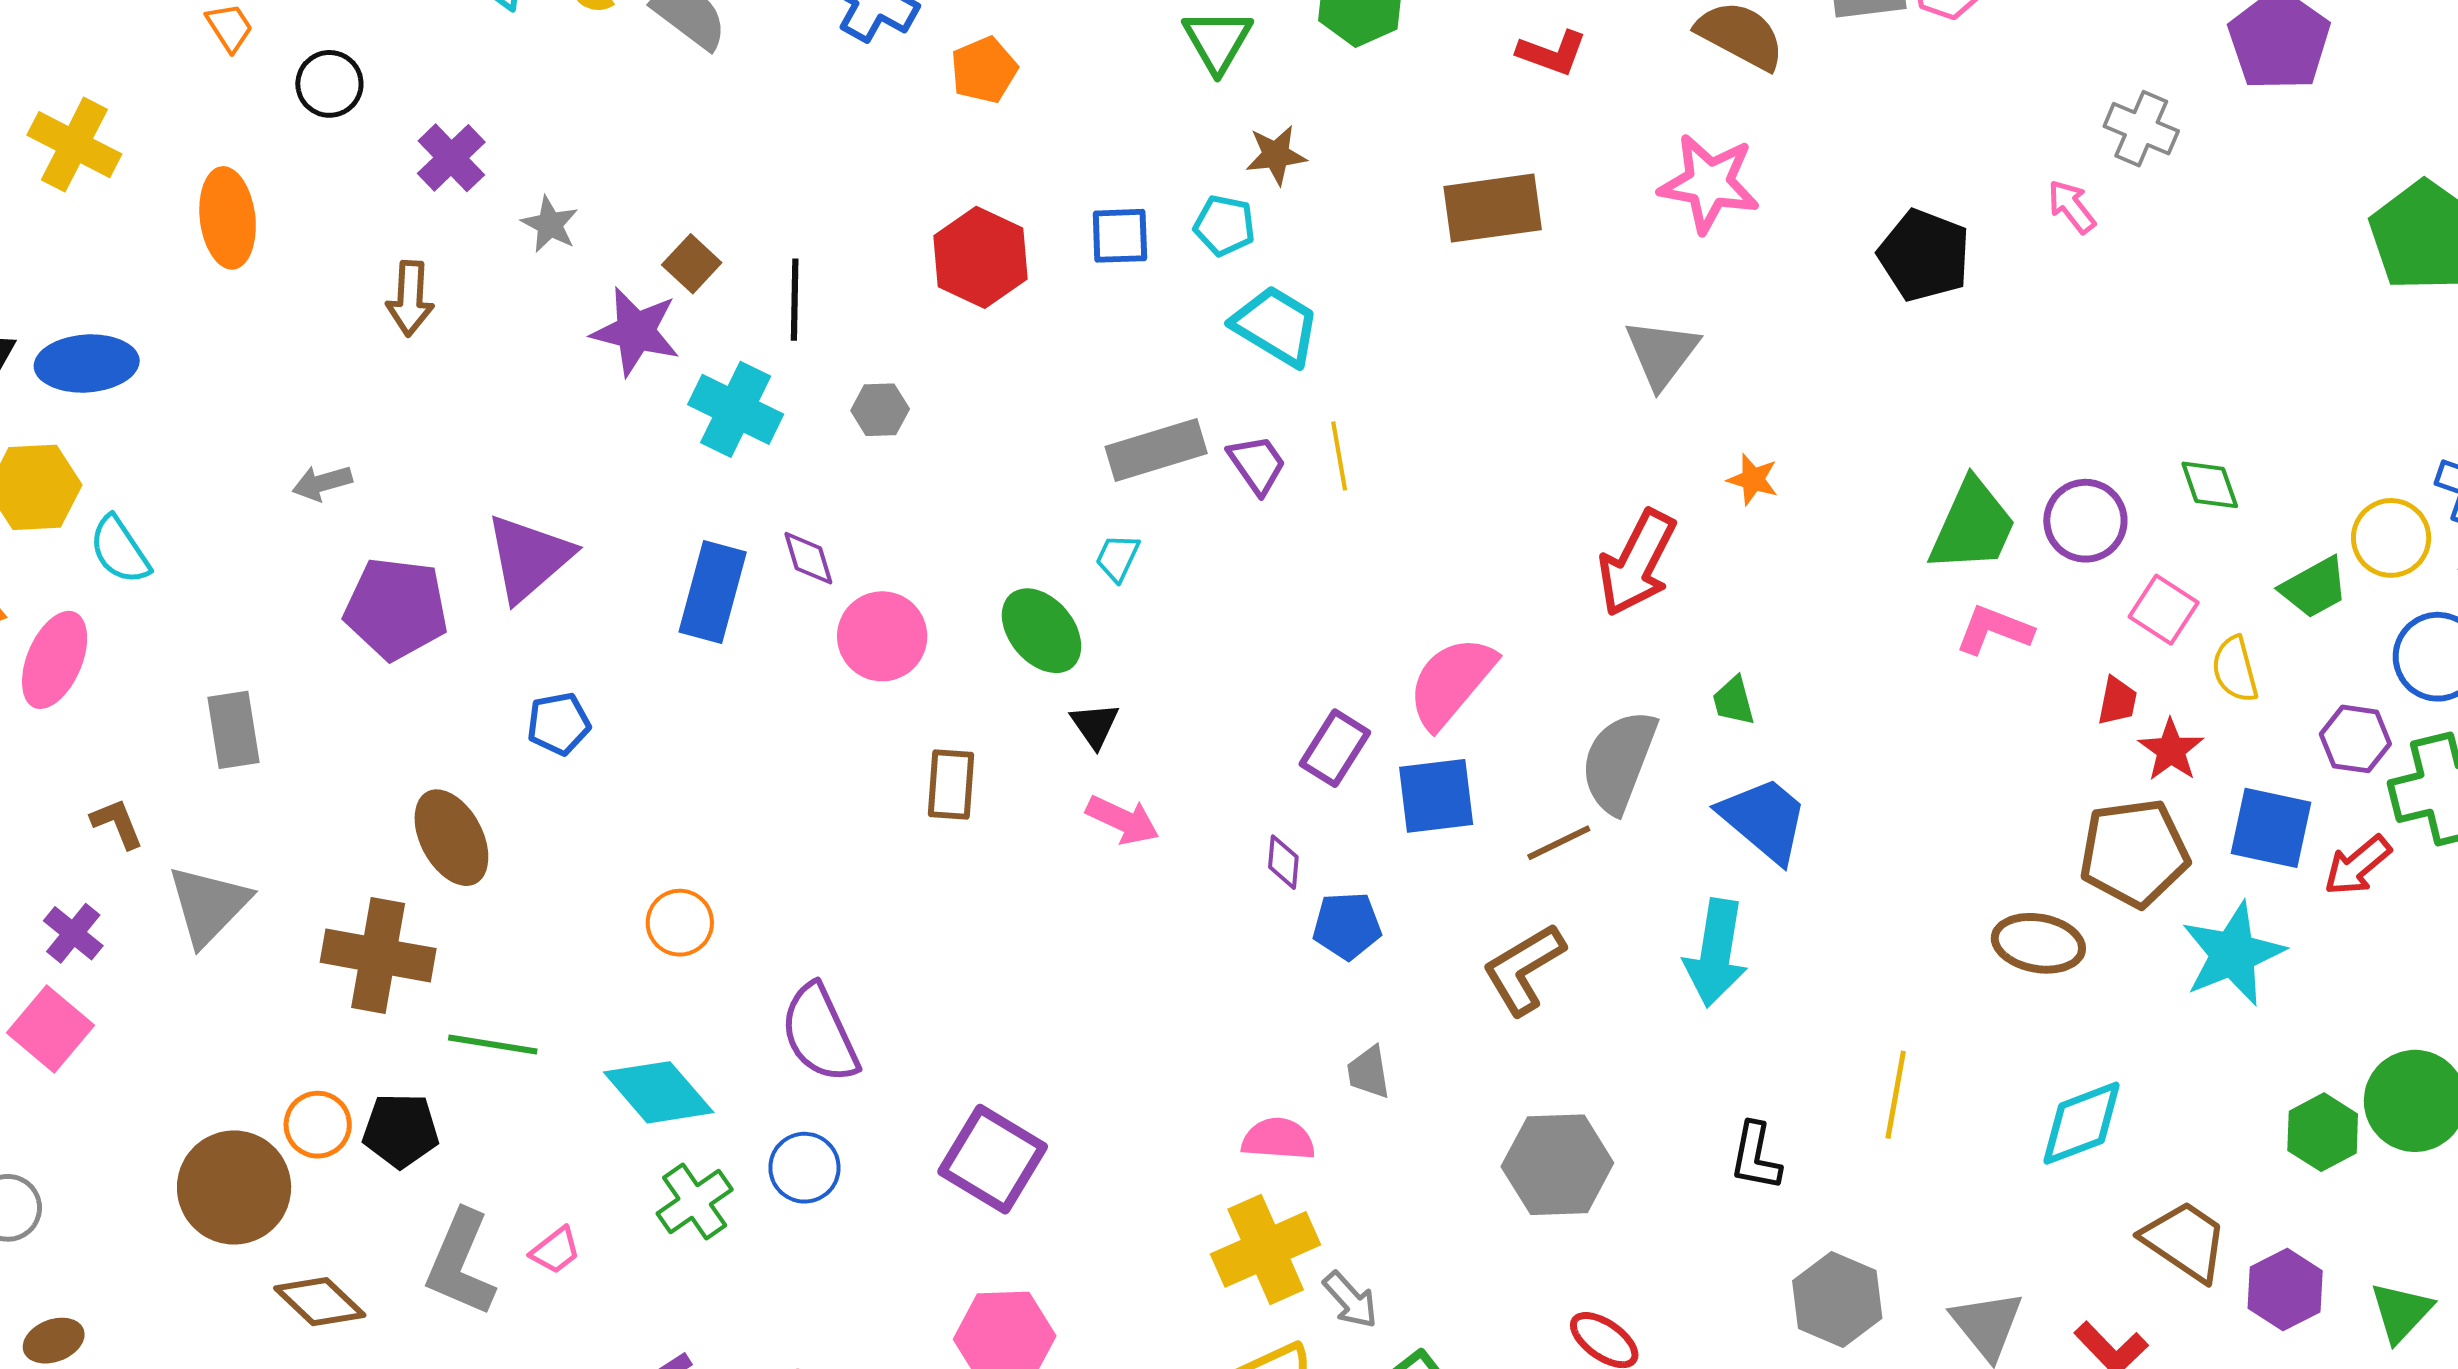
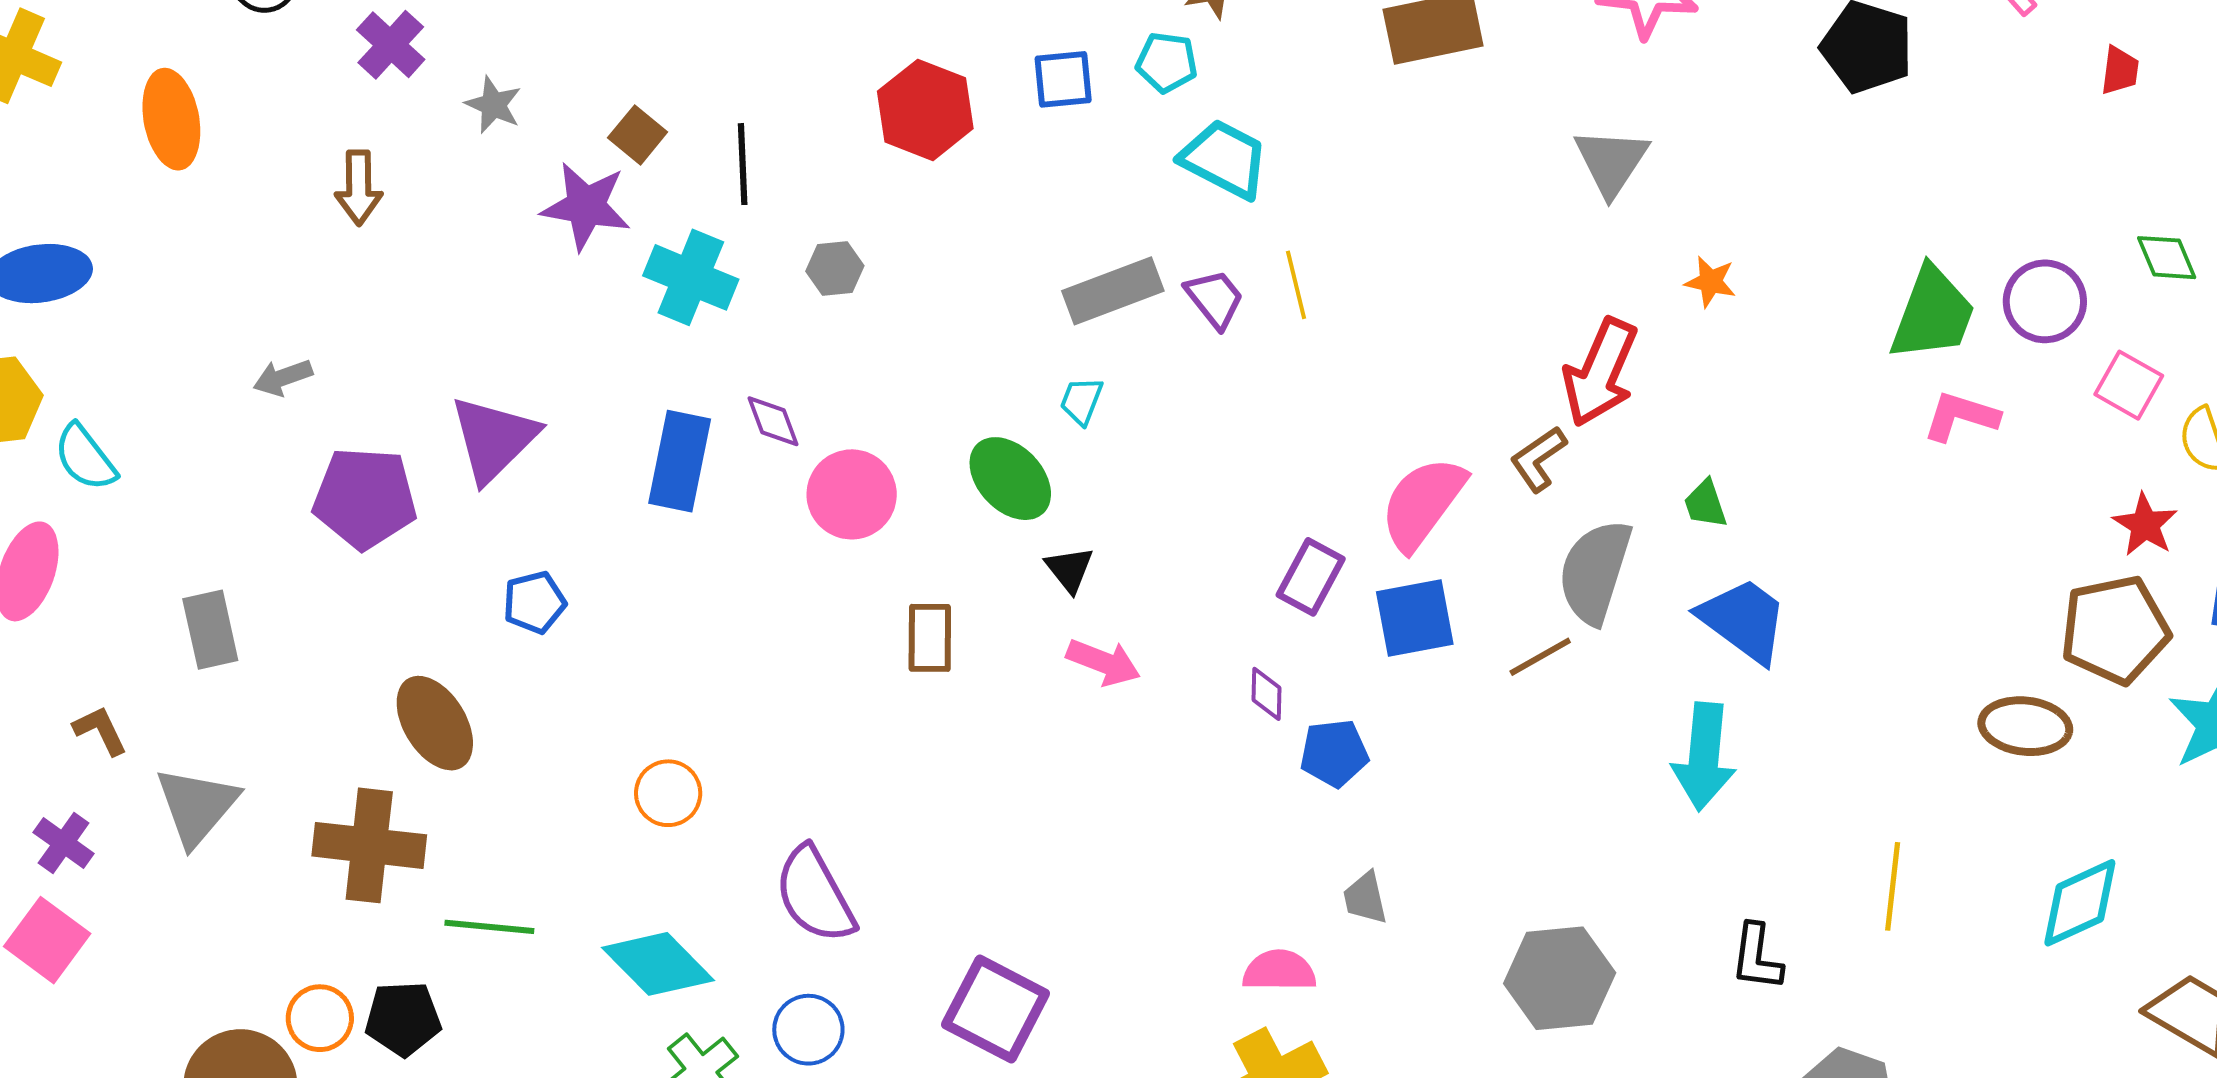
red trapezoid: (2117, 701) -> (2120, 70), moved
brown L-shape: (1524, 969) -> (1538, 459), moved, size x0.7

